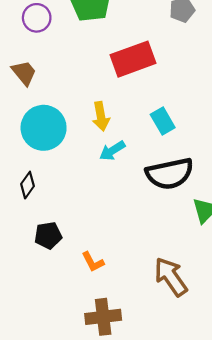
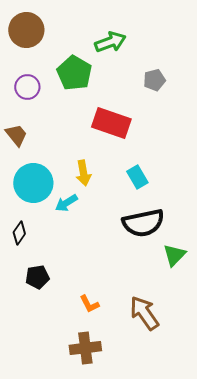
red rectangle: (133, 59) -> (111, 123), turned 39
cyan arrow: (112, 151) -> (66, 203), moved
orange L-shape: (93, 262) -> (89, 304), moved

